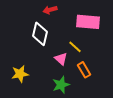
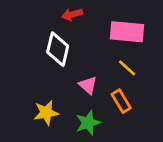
yellow line: (75, 47) -> (127, 68), moved
yellow star: (20, 74) -> (46, 113), moved

